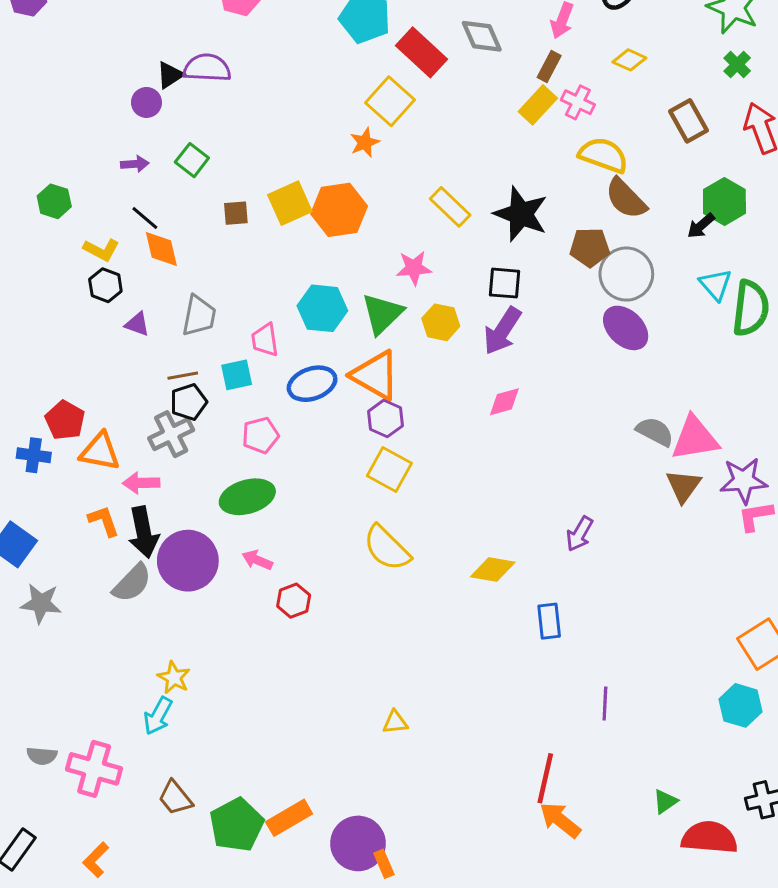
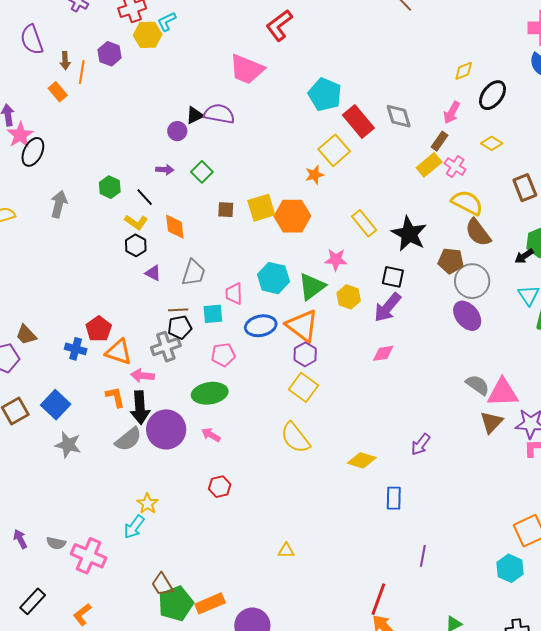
black line: (145, 218) -> (145, 197), moved
red hexagon: (294, 601) -> (220, 487), moved
brown trapezoid: (175, 798) -> (162, 584), moved

